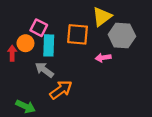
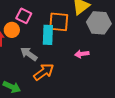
cyan rectangle: (49, 45) -> (48, 35), moved
pink arrow: (103, 58) -> (82, 54), moved

